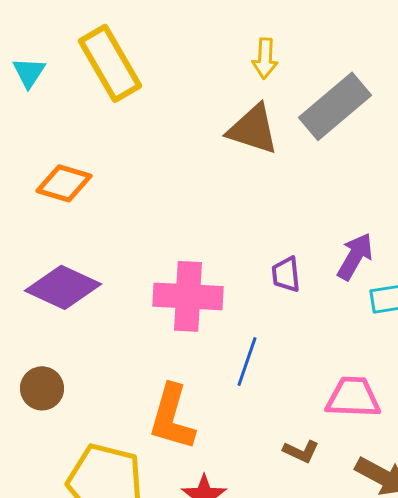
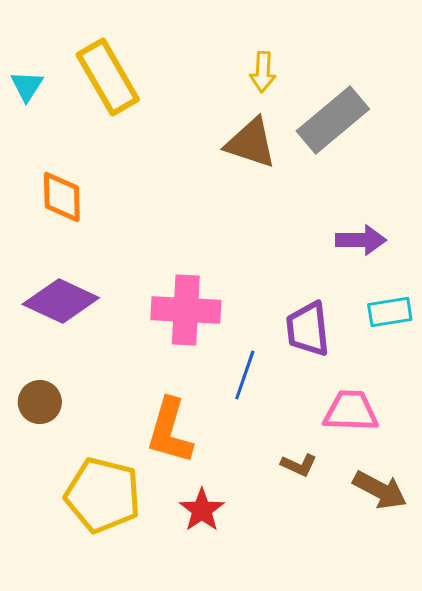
orange diamond: (64, 183) -> (62, 197), turned 72
purple arrow: (355, 256) -> (361, 240), moved, turned 60
purple trapezoid: (286, 274) -> (308, 329), moved, size x1.5

